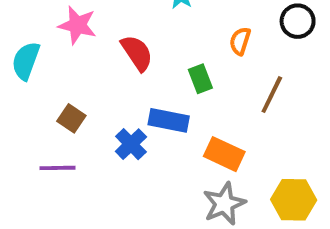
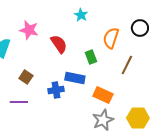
orange semicircle: (240, 41) -> (111, 38), size x1.5
blue cross: (131, 144) -> (56, 90), turned 35

